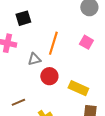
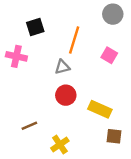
orange line: (53, 43) -> (74, 40), moved
gray triangle: (34, 59) -> (62, 67), moved

